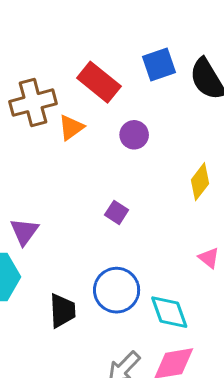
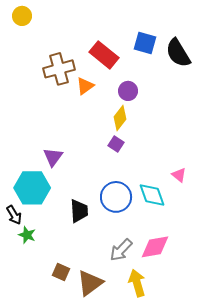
blue square: (159, 64) -> (145, 43), turned 35
yellow diamond: (200, 182) -> (120, 118), moved
cyan diamond: (169, 312) -> (152, 195), moved

